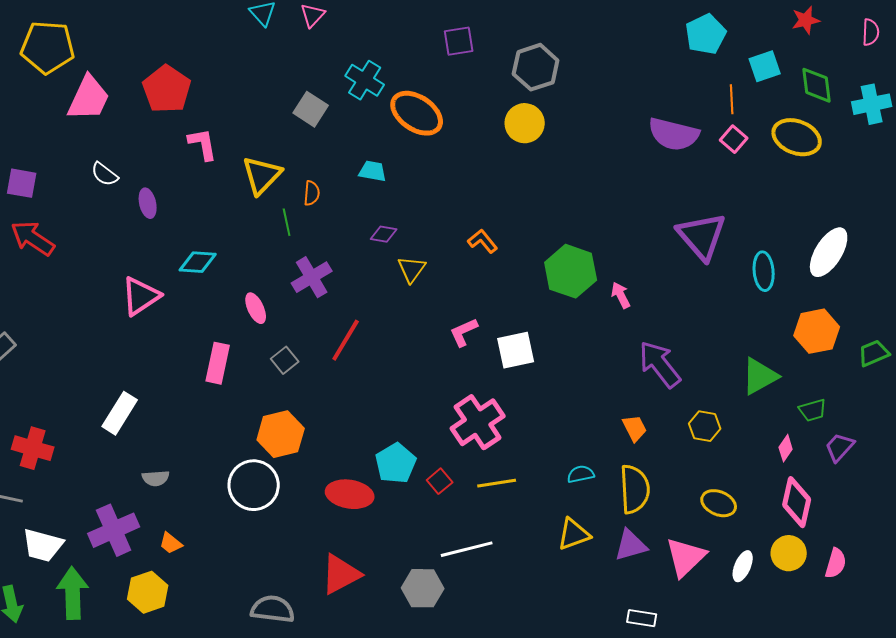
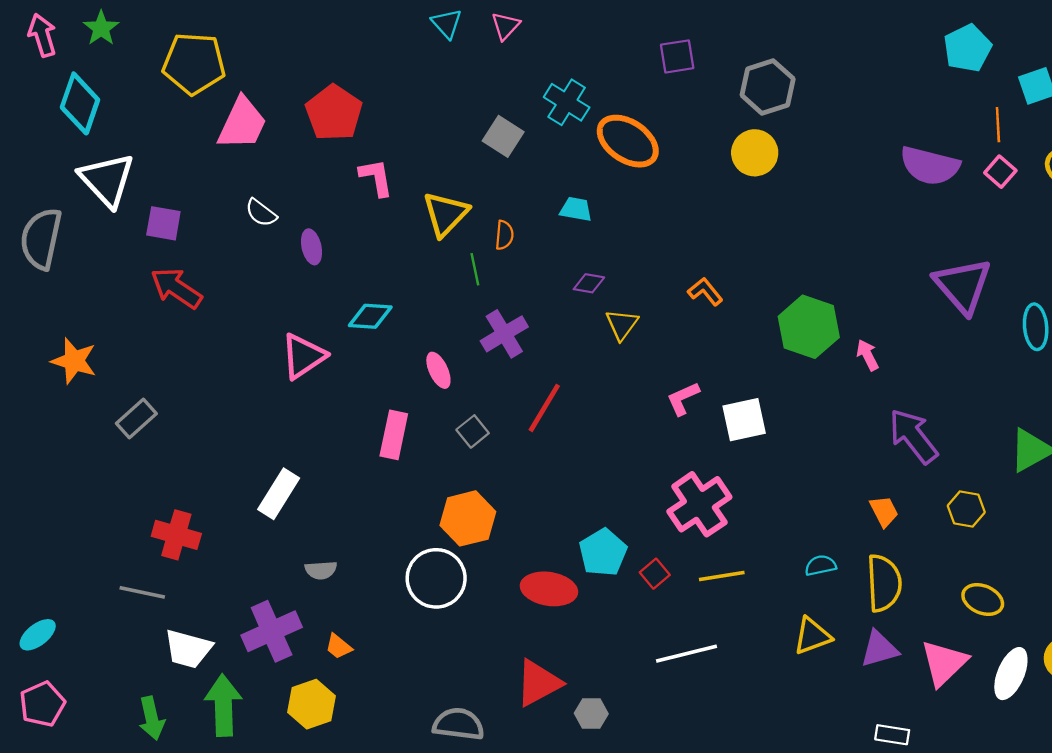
white ellipse: (743, 566) -> (1011, 674), size x1.4
gray hexagon: (423, 588) -> (591, 714), moved, size x0.7

